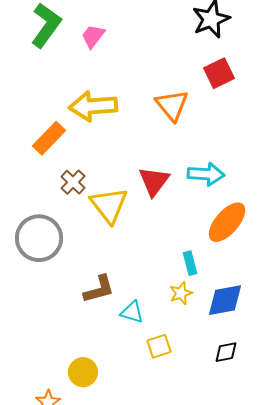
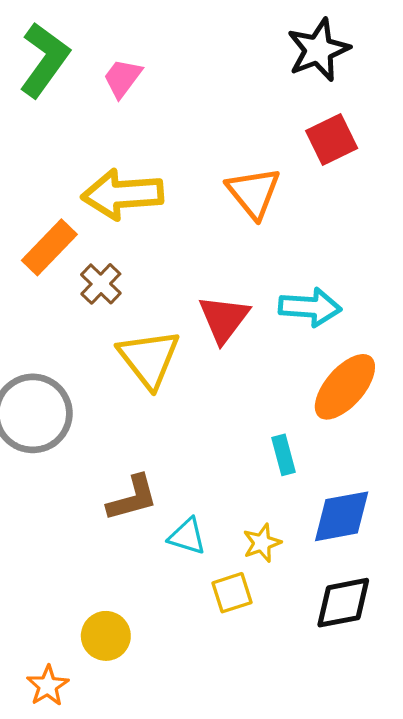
brown cross: (73, 182) -> (101, 284), moved
yellow star: (181, 293) -> (262, 543), moved
black diamond: (226, 352) -> (343, 603), size x1.5

